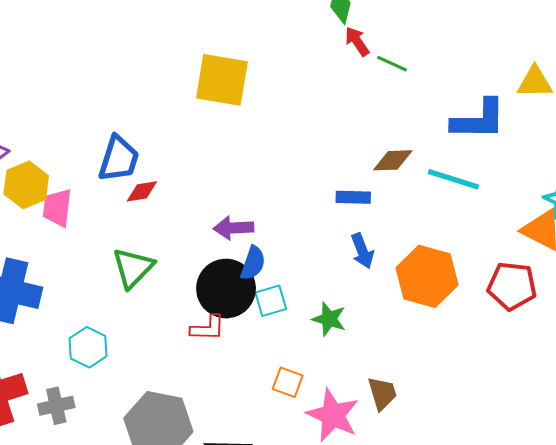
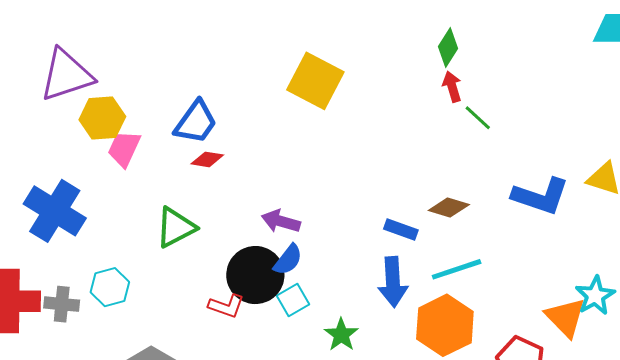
cyan line: (453, 179) -> (457, 269), moved, turned -54
blue arrow: (362, 251) -> (393, 282), size x1.4
cyan square: (271, 301) -> (293, 300), turned -32
gray cross: (56, 406) -> (62, 304), moved

